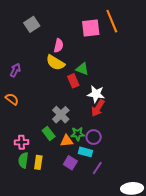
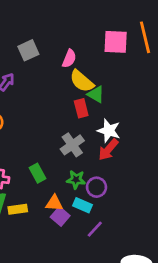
gray square: (32, 24) -> (28, 50), moved
yellow semicircle: (55, 63) -> (82, 81), moved
gray cross: (61, 115) -> (72, 145), moved
orange triangle: (67, 141) -> (54, 203), moved
yellow rectangle: (38, 162) -> (18, 209), turned 64

